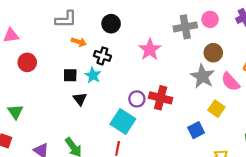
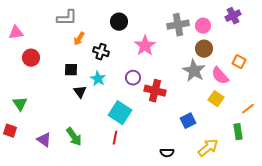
pink circle: (210, 19) -> (203, 26), moved
black circle: (111, 24) -> (119, 22), moved
orange arrow: (79, 42) -> (79, 39), turned 104
cyan star: (93, 75) -> (98, 79), moved
purple circle: (137, 99) -> (133, 78), moved
yellow square: (216, 109) -> (216, 99), moved

